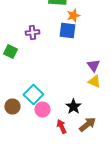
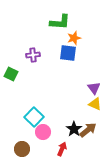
brown circle: (12, 106) -> (22, 149), moved
brown arrow: (87, 124) -> (88, 130), moved
red arrow: (61, 126) -> (62, 149), turned 48

